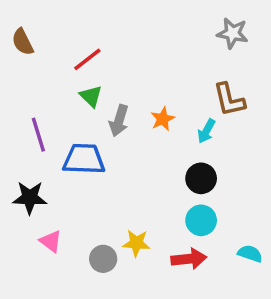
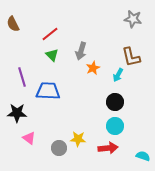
gray arrow: (119, 121) -> (81, 51), moved
cyan semicircle: (250, 254) -> (143, 156), moved

